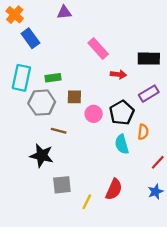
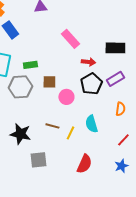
black pentagon: (122, 113) -> (91, 84), moved
brown line: (59, 131) -> (52, 126), moved
orange semicircle: (143, 132) -> (120, 109), moved
yellow line: (87, 202) -> (70, 133), moved

